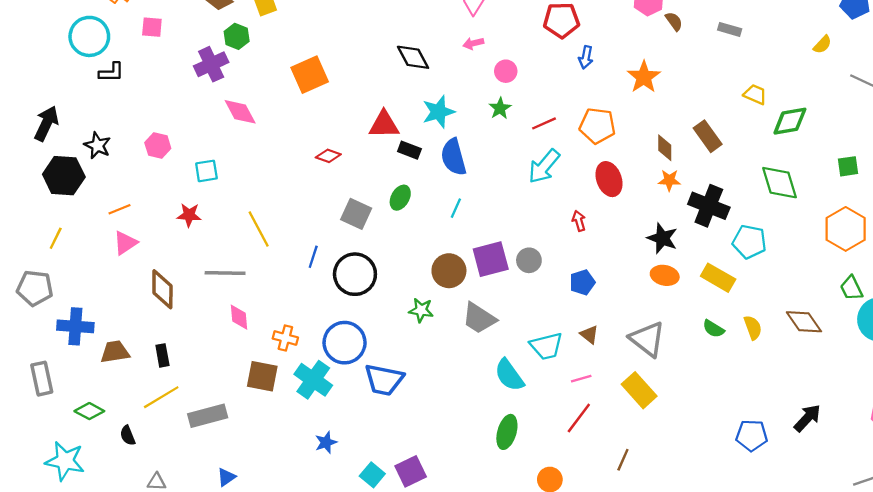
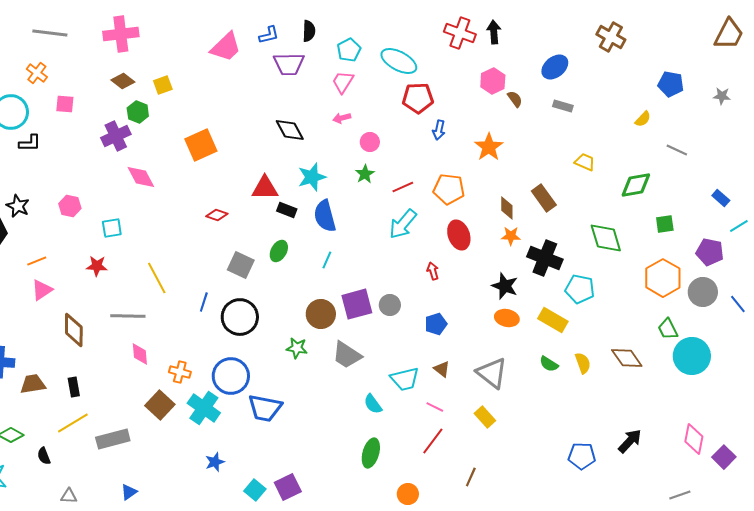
green diamond: (790, 121) -> (636, 185), moved
cyan semicircle: (509, 375) -> (373, 404), size x0.7
brown square: (262, 376) -> (160, 405), turned 32
pink line: (581, 379) -> (435, 407), turned 42
yellow rectangle: (639, 390) -> (485, 417), size x0.7

